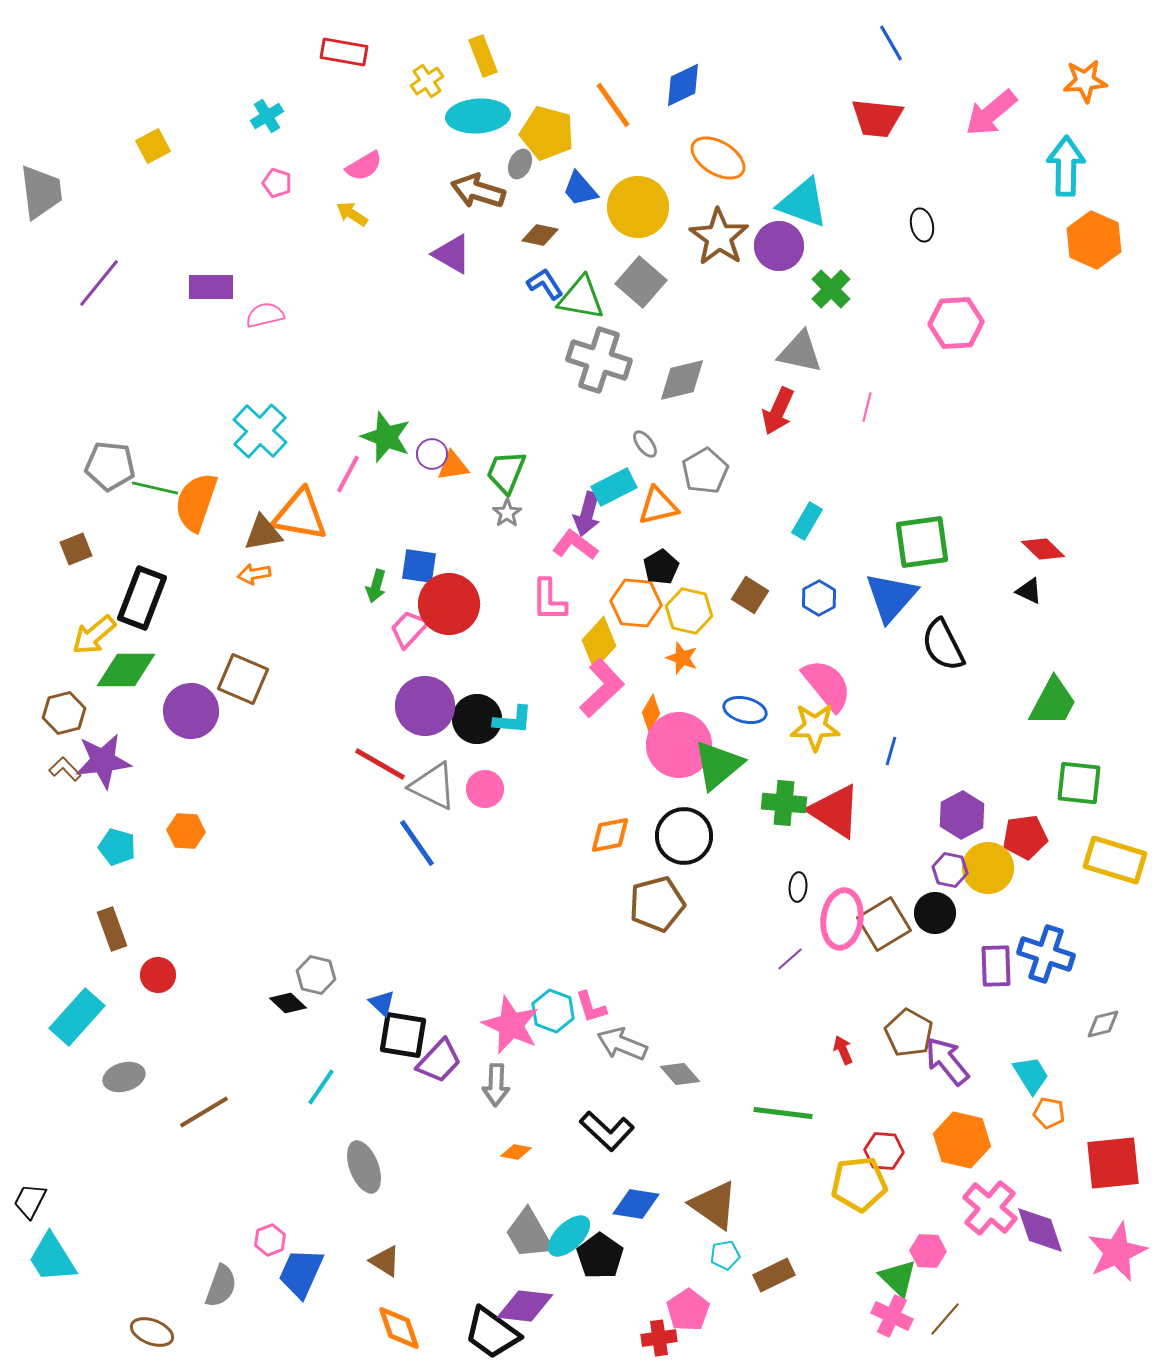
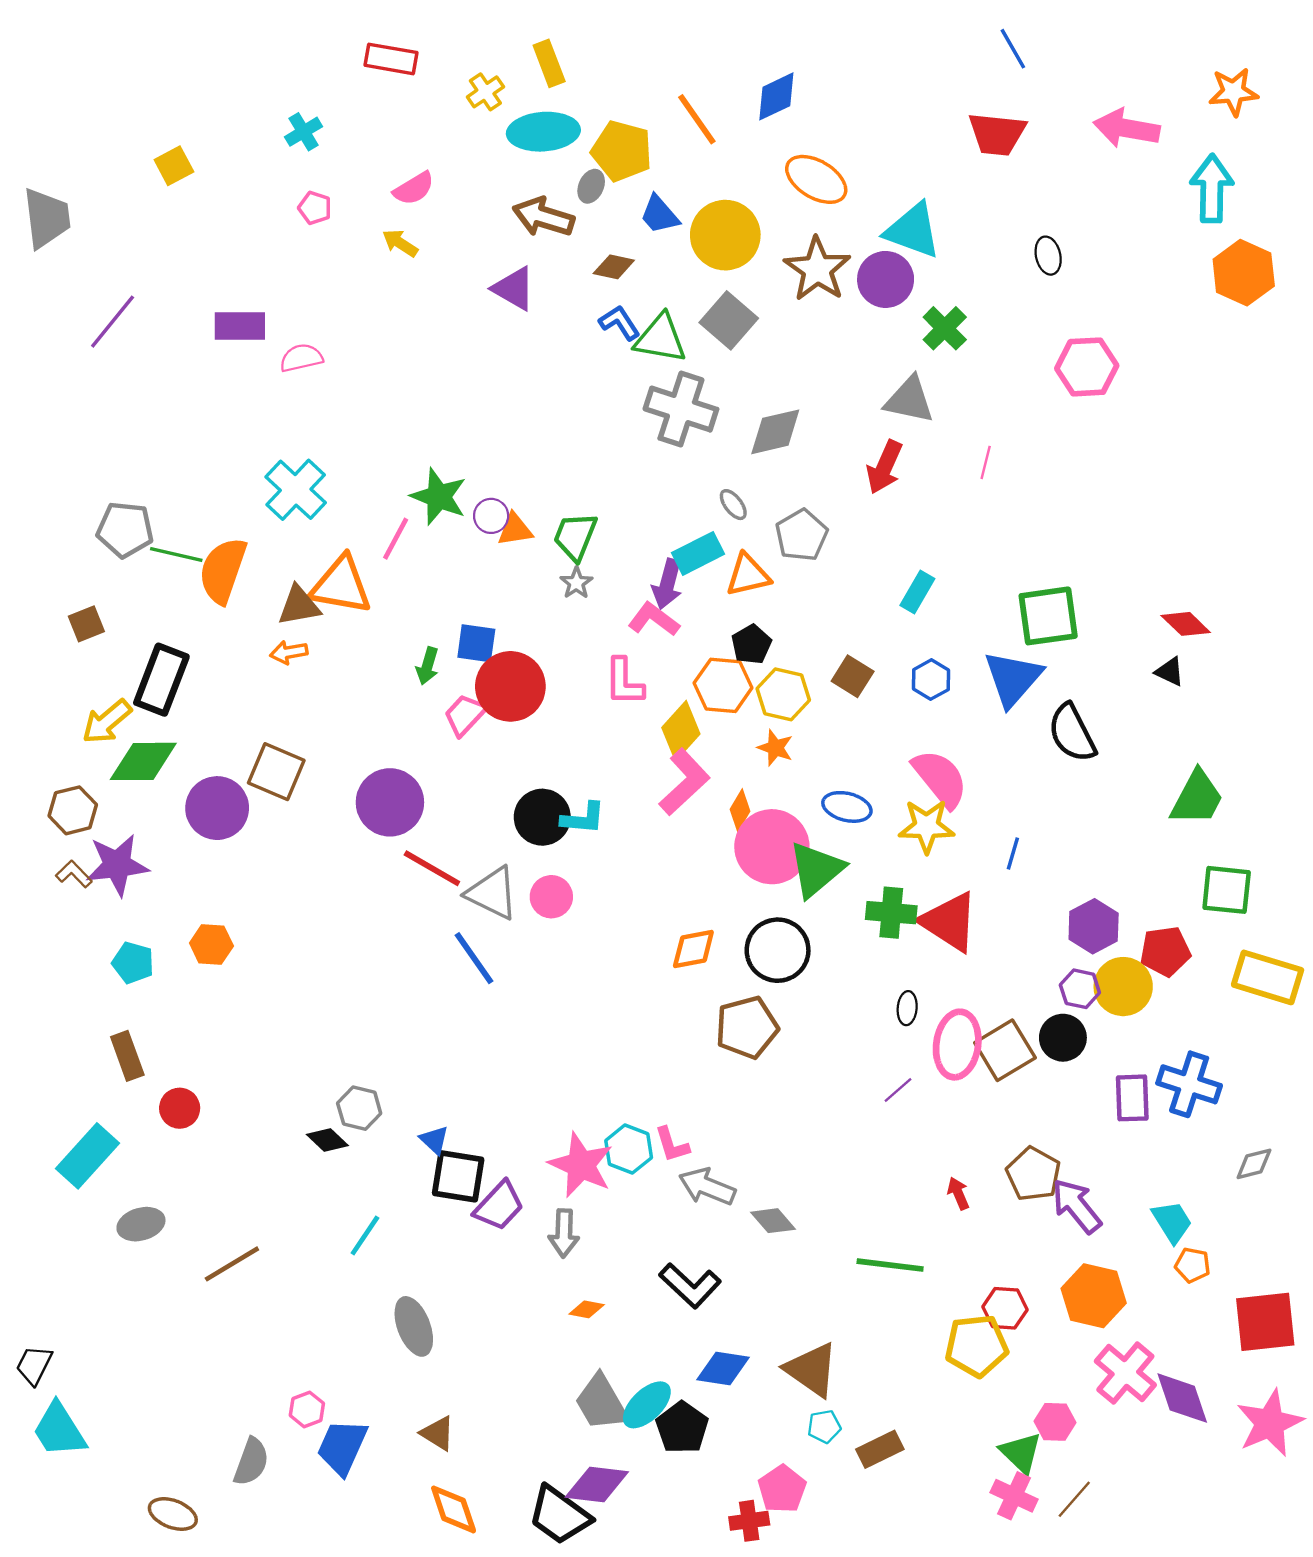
pink arrow: (991, 113) -> (1127, 128), turned 50
purple circle: (425, 706) -> (390, 802), moved

